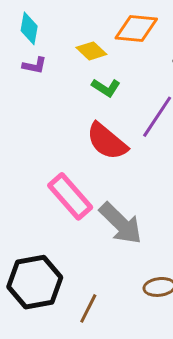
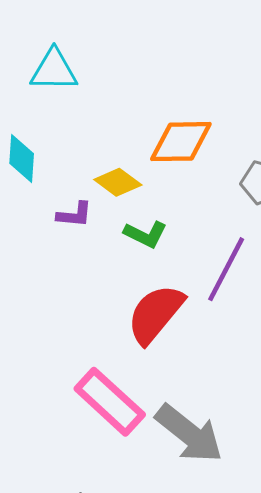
purple L-shape: (34, 66) -> (75, 215), moved
red semicircle: (107, 141) -> (155, 314), turned 96

